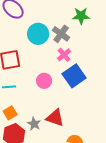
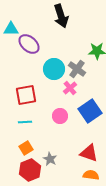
pink cross: (64, 55) -> (70, 88), moved
red triangle: (55, 118) -> (89, 153), moved

